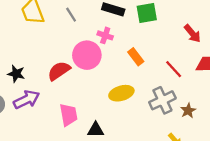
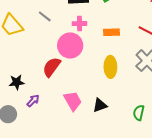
orange rectangle: (136, 57) -> (111, 32), turned -35
yellow ellipse: (121, 93) -> (110, 67), turned -55
purple arrow: (27, 99) -> (33, 101), size x0.6

